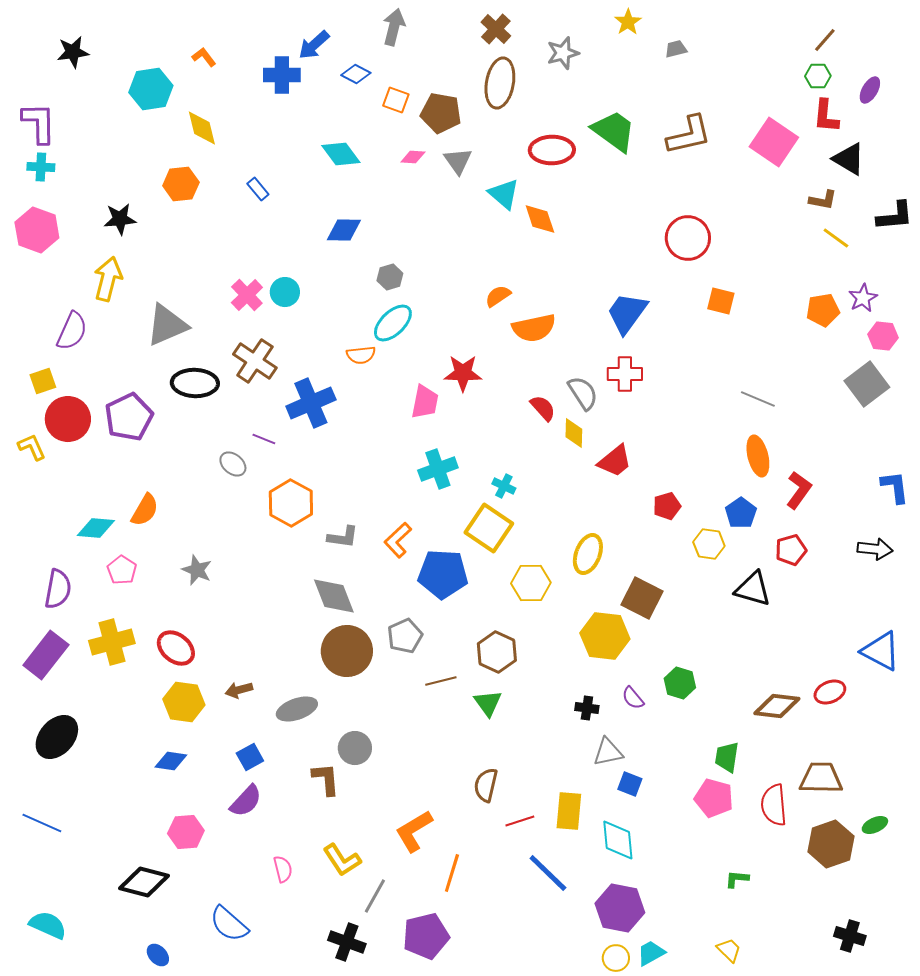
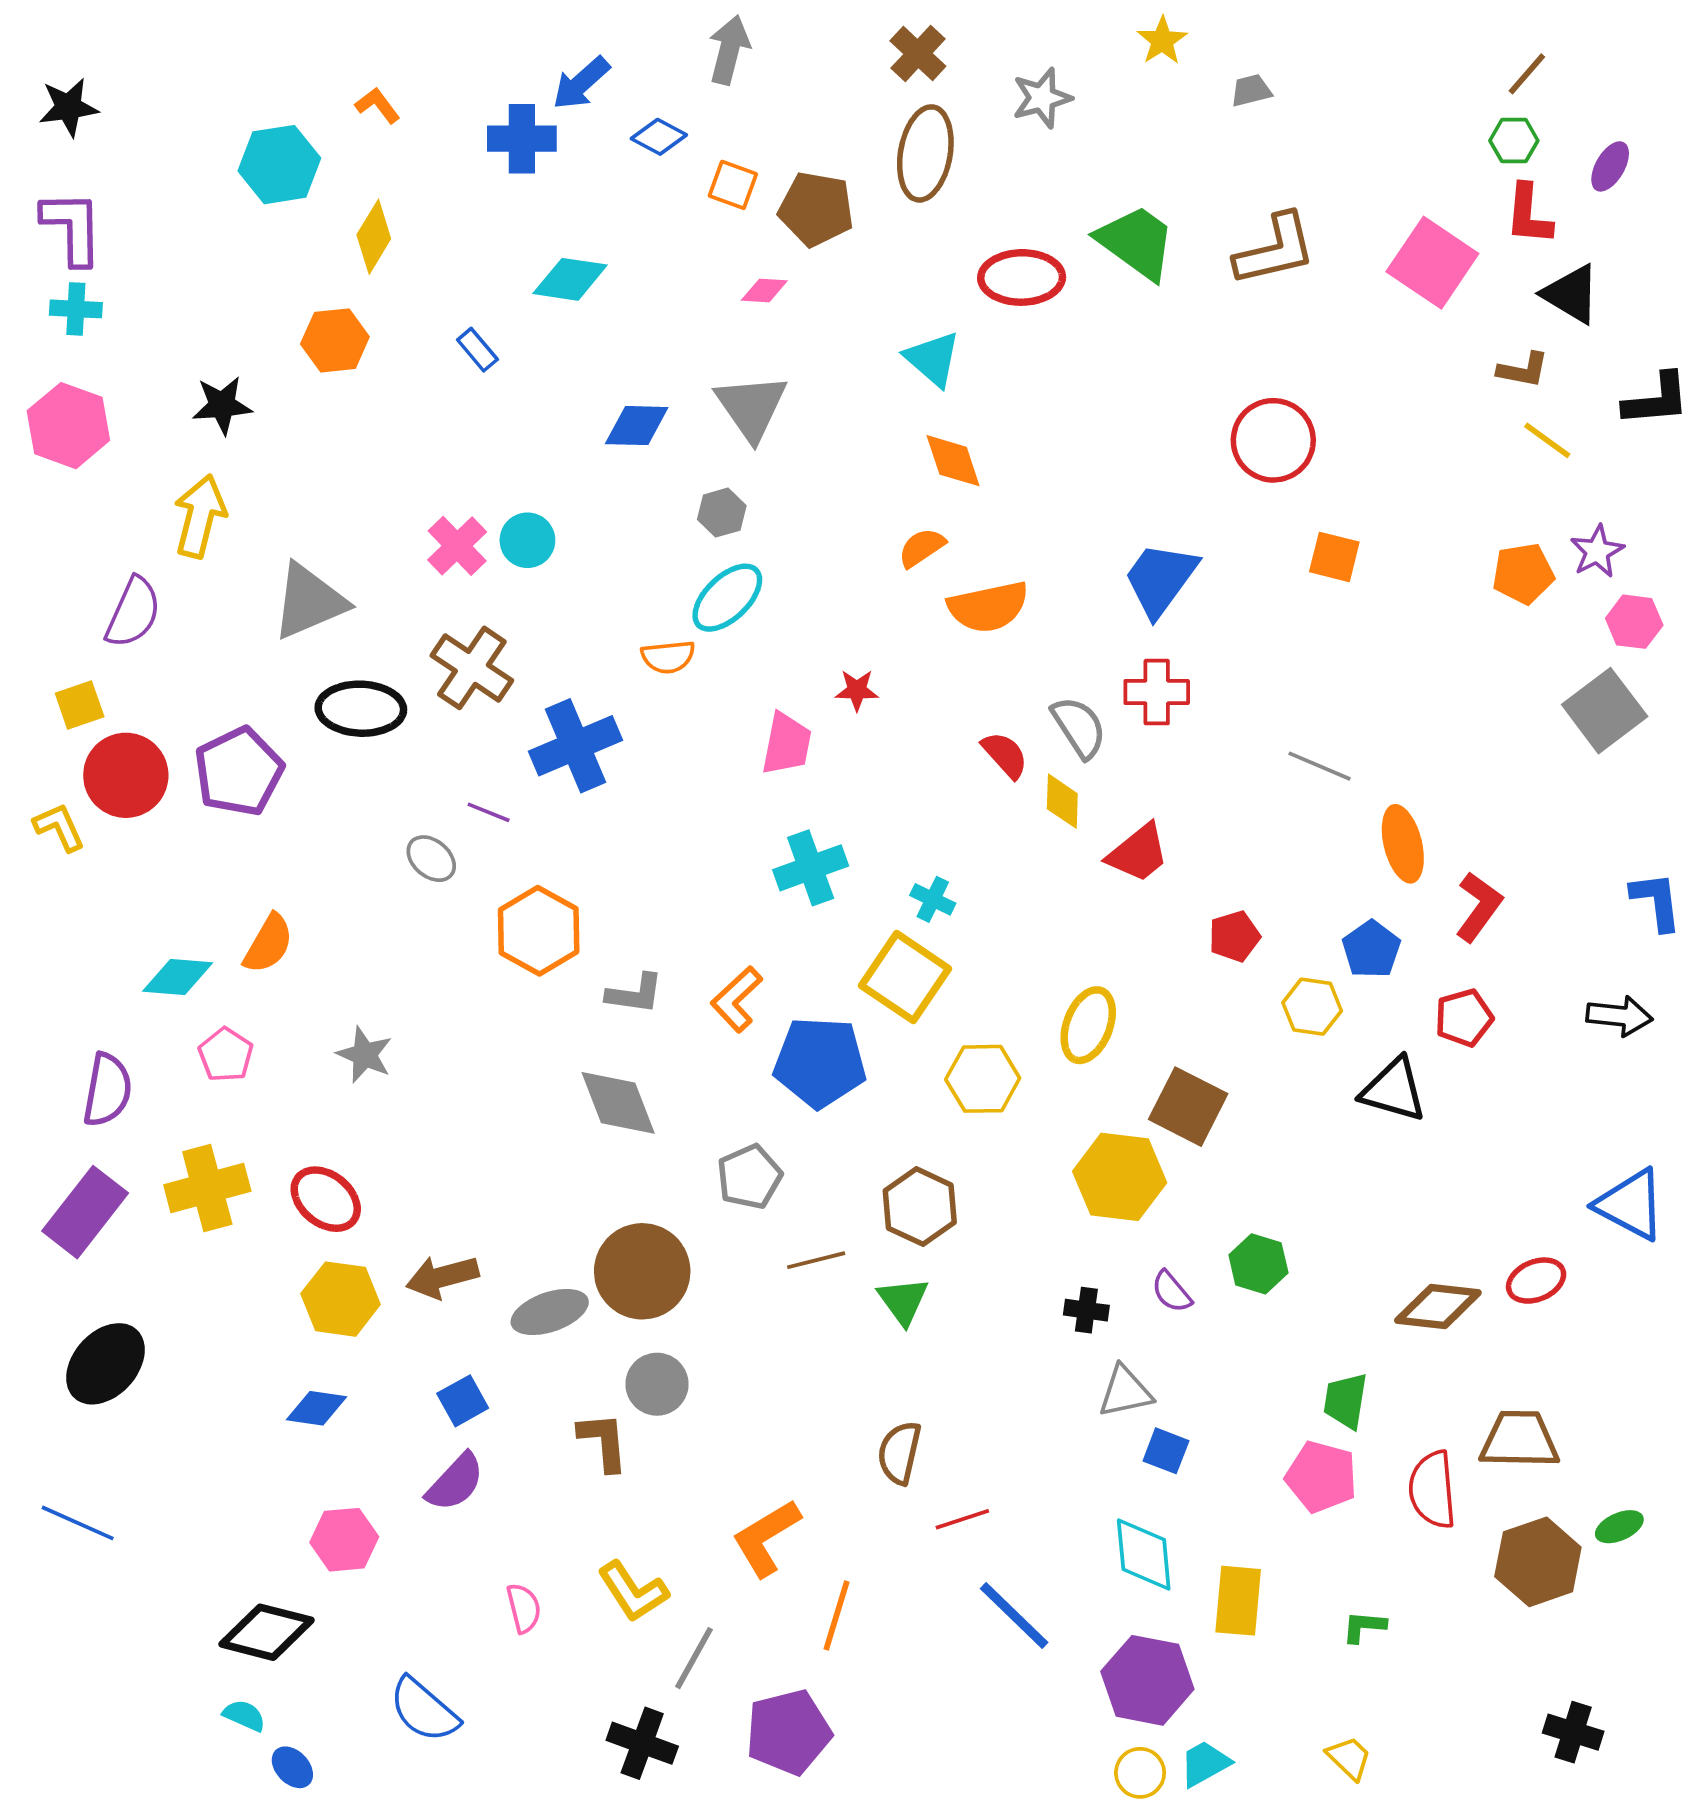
black star: (73, 52) -> (68, 107), moved
yellow diamond: (202, 128) -> (374, 237), turned 45
cyan diamond: (341, 154) -> (570, 279), moved, turned -45
gray triangle: (458, 161) -> (751, 407), moved, size x1.4
orange diamond: (540, 219) -> (953, 461), moved
red star: (463, 373) -> (857, 690), size x0.6
gray line: (758, 399) -> (1320, 766), moved
brown circle: (347, 651) -> (642, 1271), moved
brown arrow: (239, 690) -> (442, 1277), size x1.4
yellow rectangle: (569, 811) -> (1238, 1601), moved
cyan semicircle: (48, 925) -> (244, 1715), moved, size x0.6

